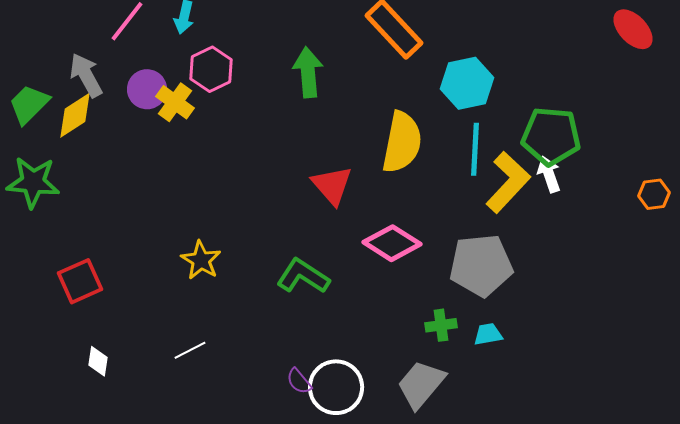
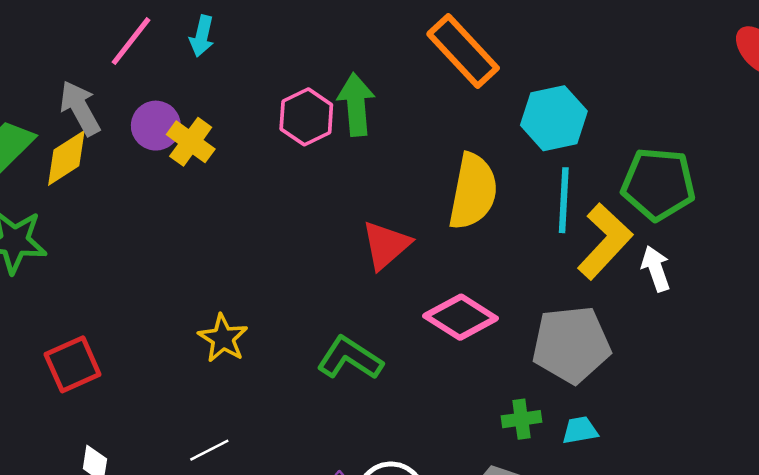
pink hexagon: (211, 69) -> (306, 117), moved
white arrow: (549, 174) -> (656, 269), moved
red triangle: (332, 185) -> (386, 245), turned 30

